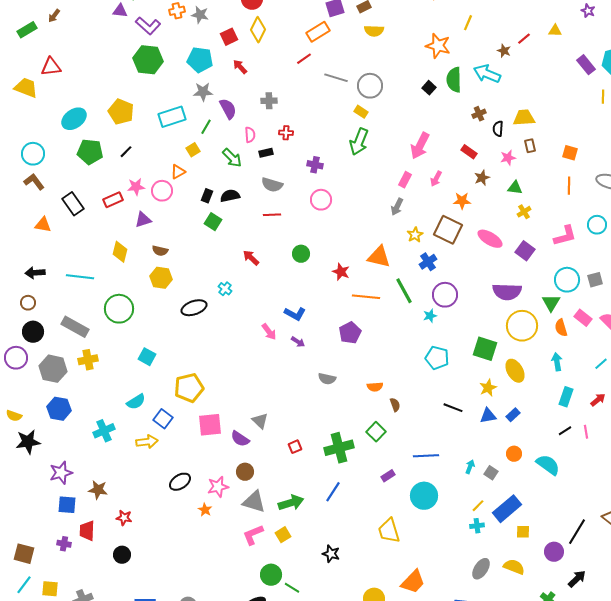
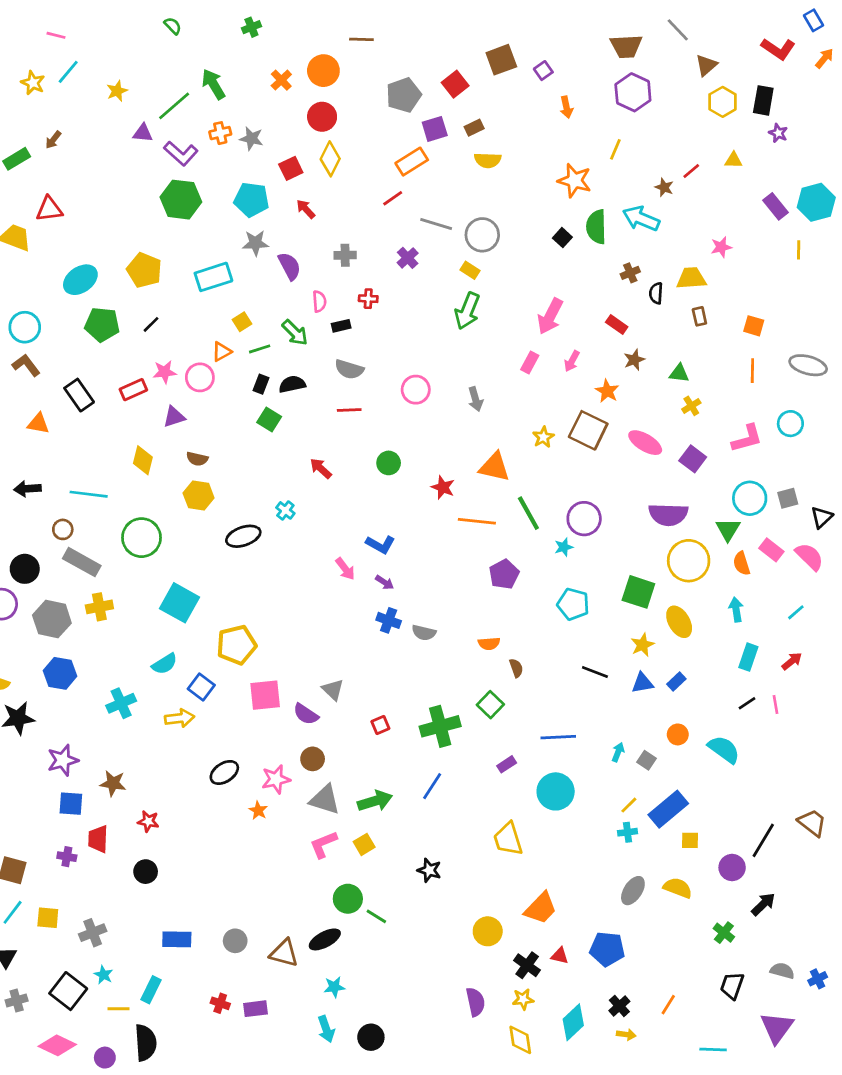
green line: (206, 127) -> (260, 349), moved, turned 42
pink star: (508, 158) -> (721, 247), moved
purple cross: (315, 165) -> (408, 258), moved, turned 35
orange star: (462, 201) -> (607, 391), turned 30
gray arrow: (397, 207) -> (475, 399), moved, turned -42
blue cross: (428, 262) -> (389, 620), moved, turned -36
brown circle: (28, 303) -> (63, 529), moved
purple pentagon: (350, 333) -> (504, 574), moved
cyan square: (147, 357) -> (180, 603), size x1.6

